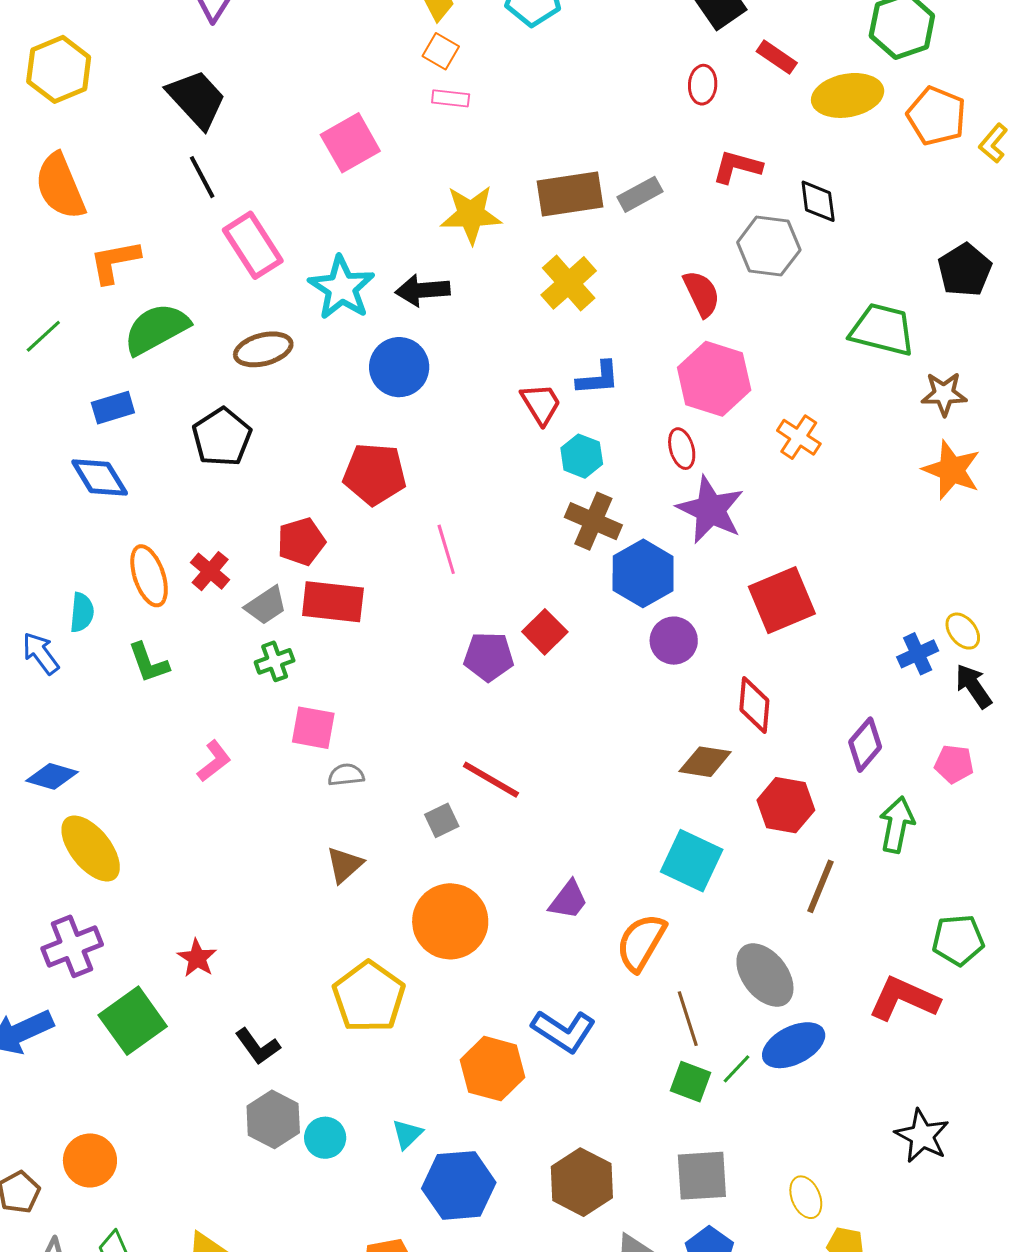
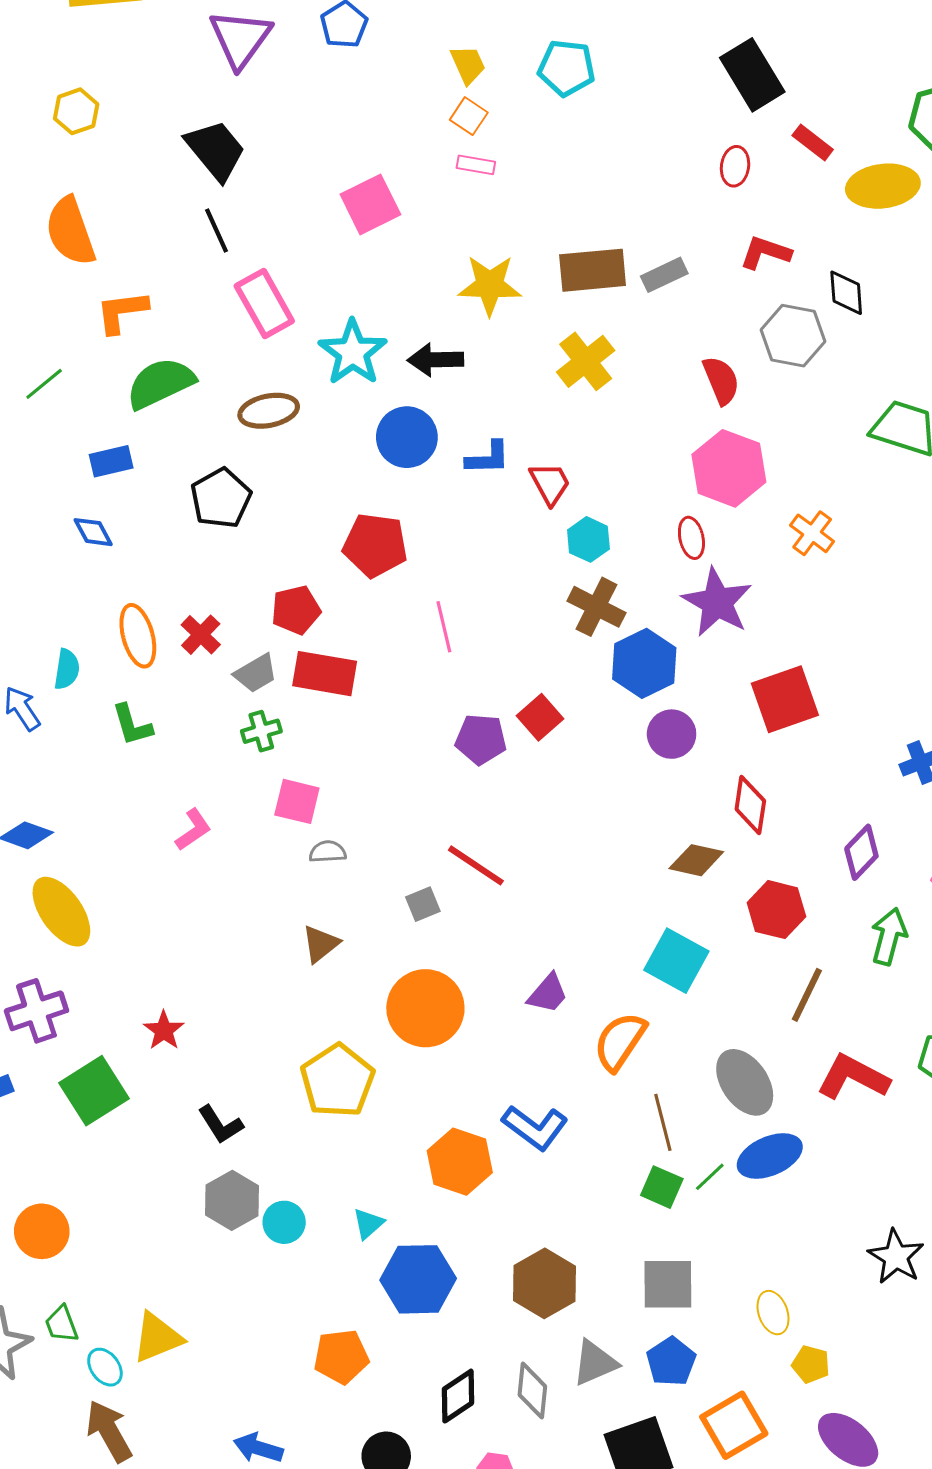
yellow hexagon: (59, 69) -> (76, 111), size x0.7
blue L-shape: (598, 378) -> (488, 458), moved
blue diamond: (100, 478) -> (93, 532), size x0.7
red L-shape: (904, 999) -> (853, 1077), moved

